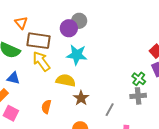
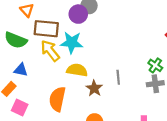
cyan star: (77, 55) -> (72, 42), moved
orange semicircle: (46, 107) -> (57, 99), size x1.6
gray line: (110, 110) -> (118, 77), moved, turned -32

